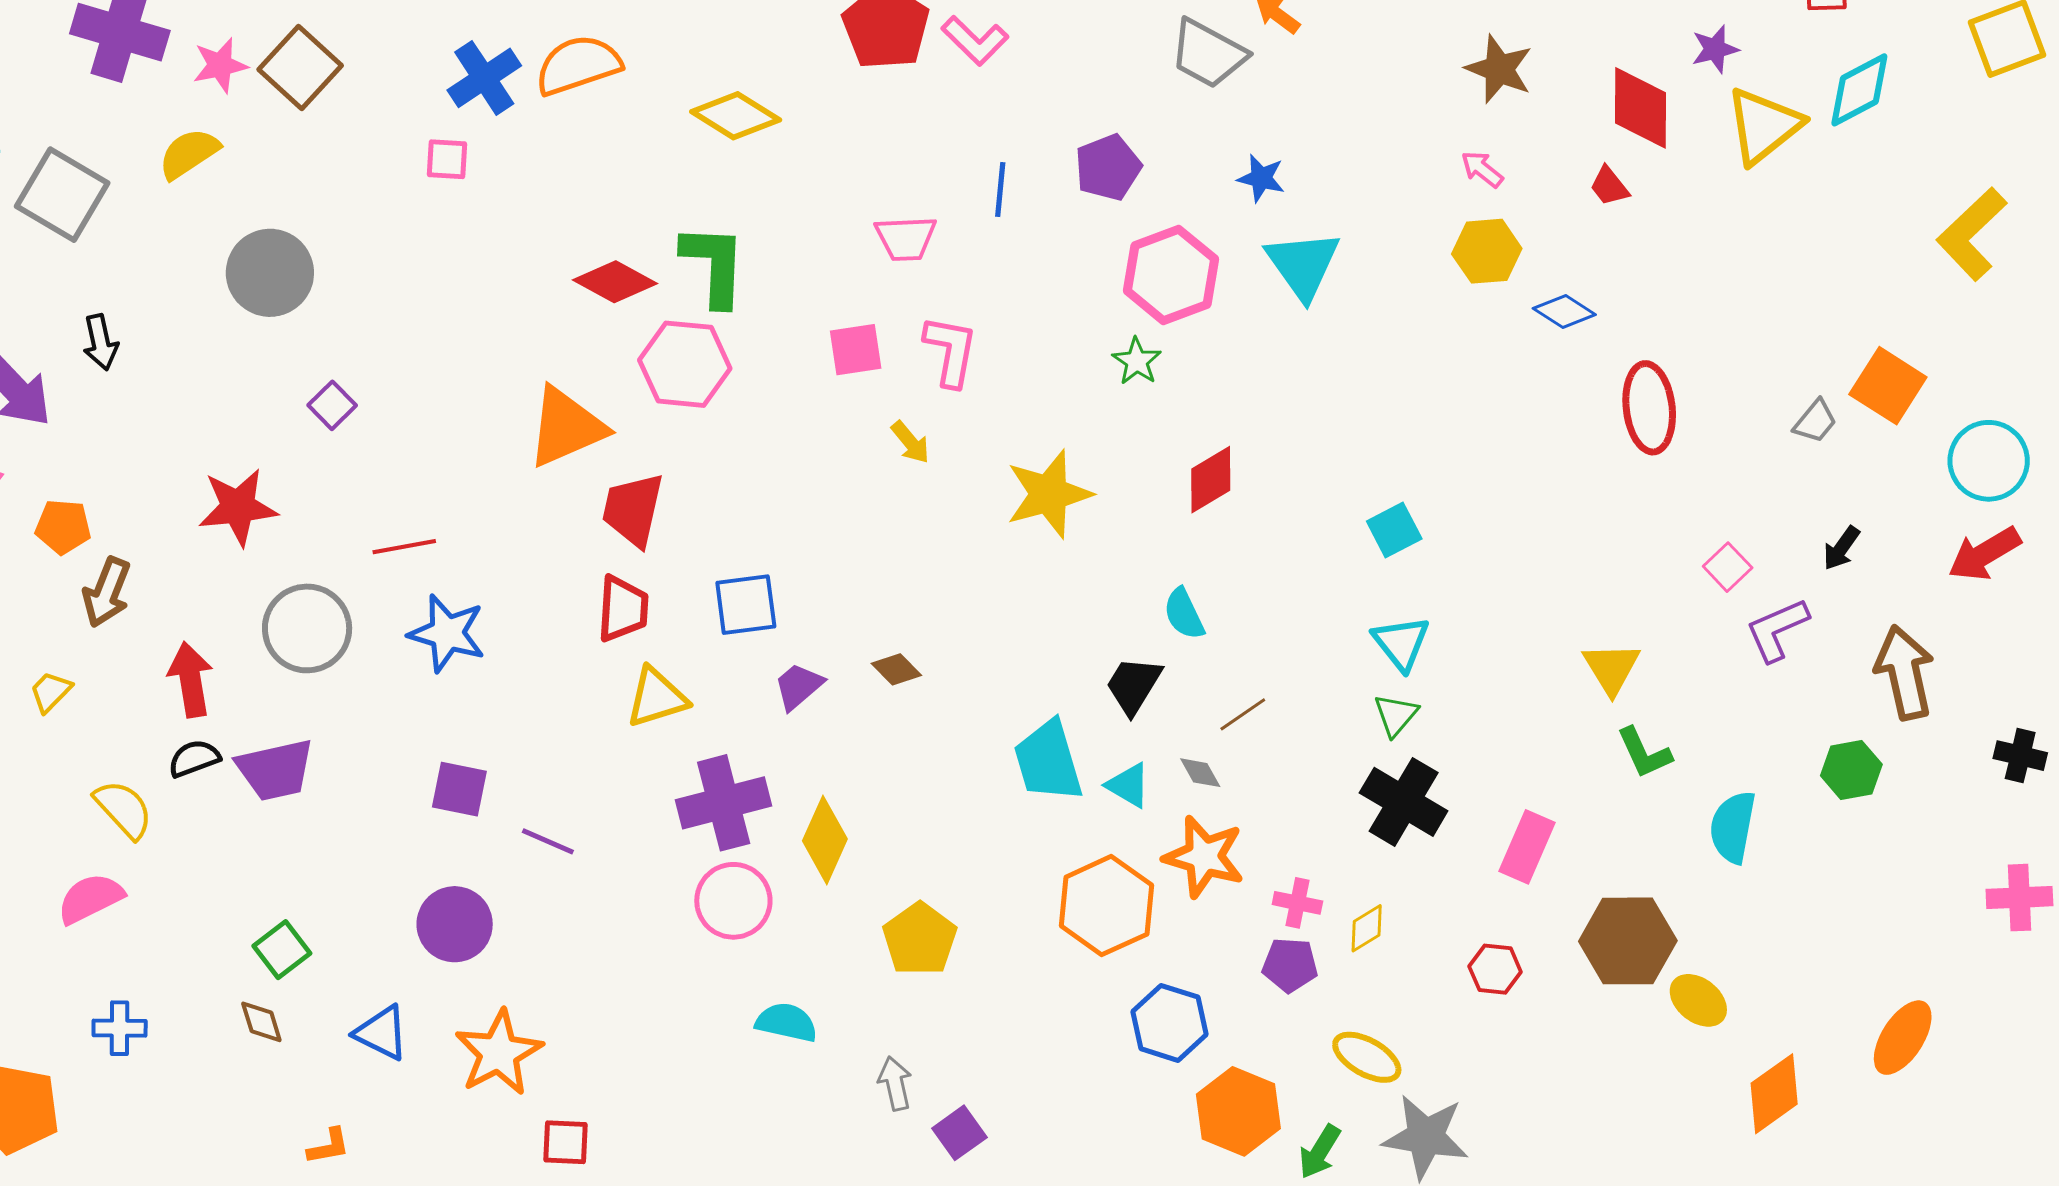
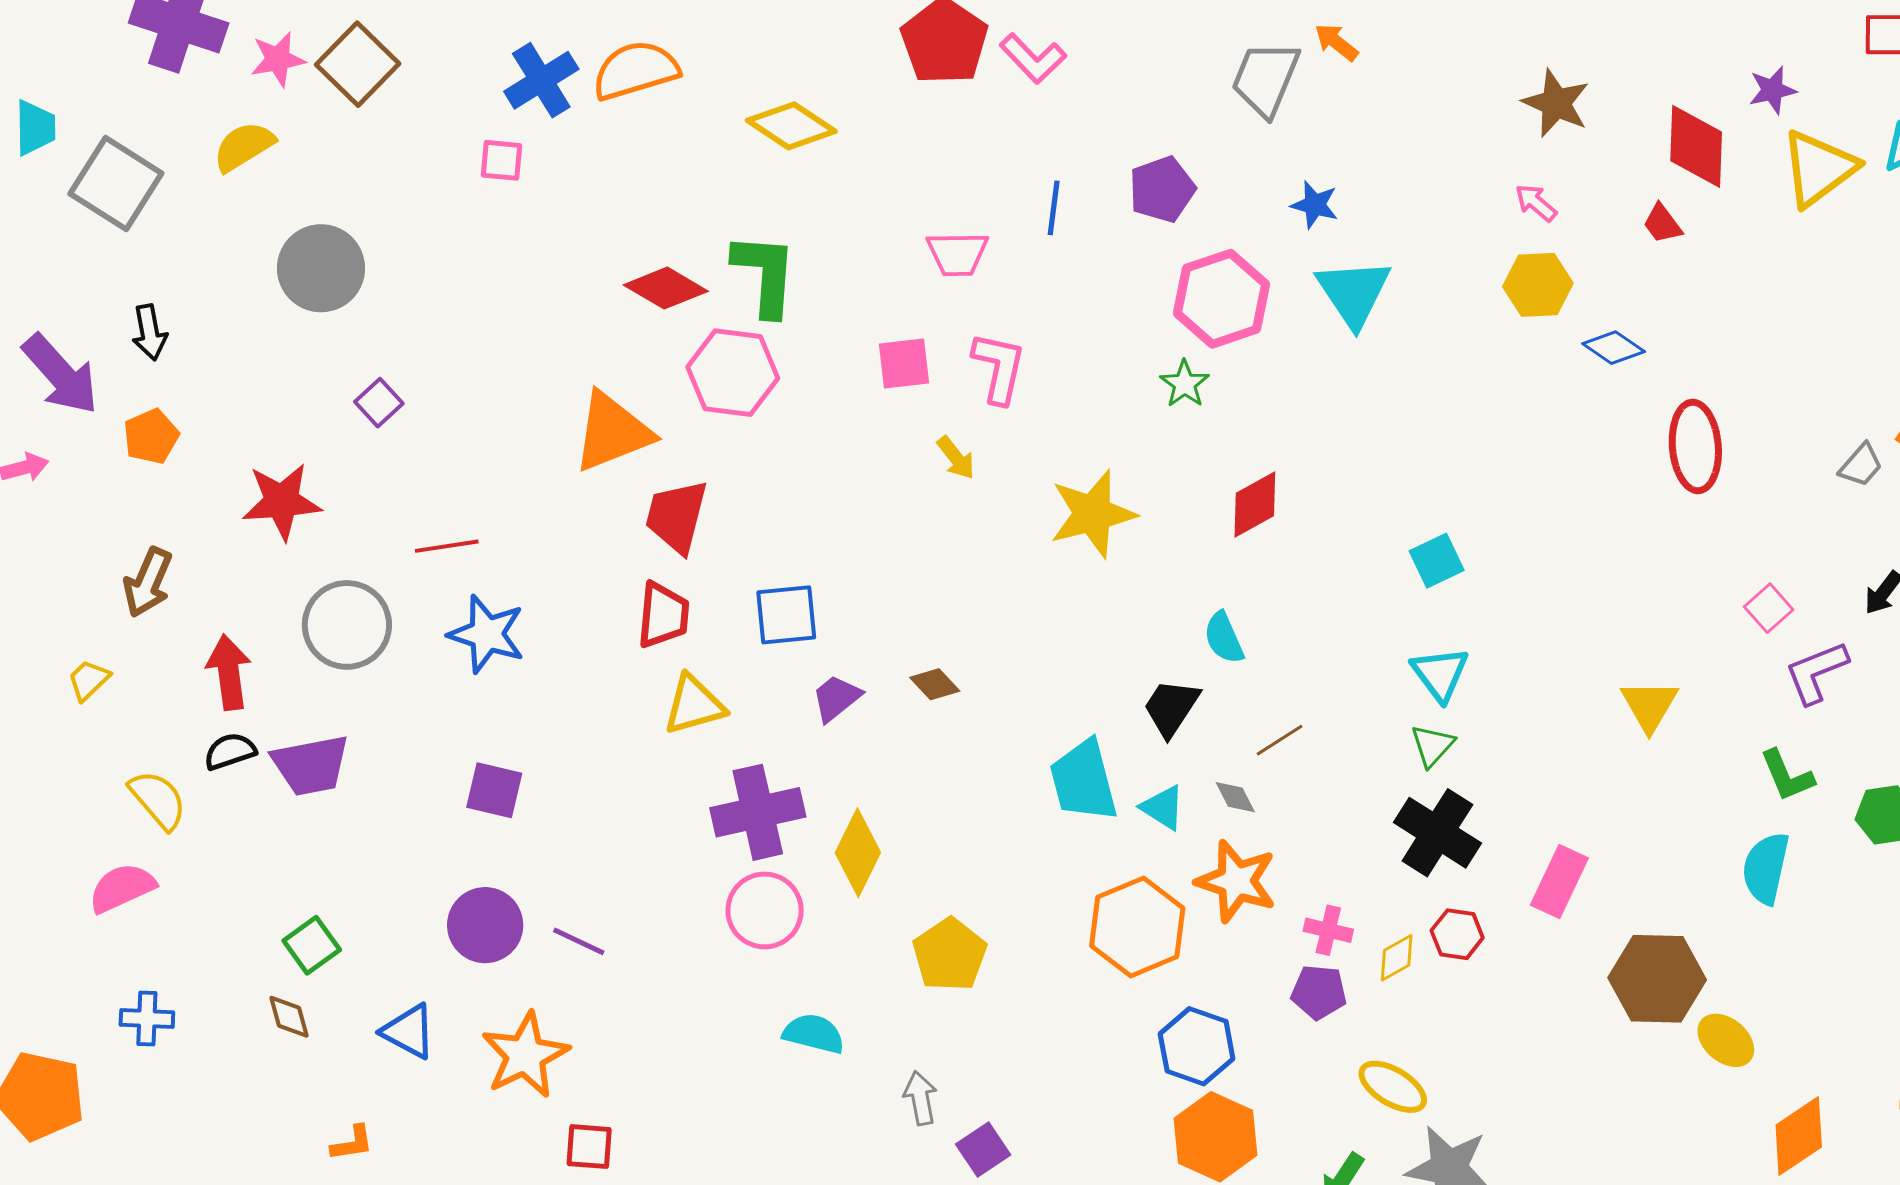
gray trapezoid: (1208, 54) -> (1266, 79), turned 82
orange pentagon: (63, 527) -> (151, 436), moved, turned -30
green L-shape: (1644, 753) -> (1787, 776), moved
purple line: (548, 841) -> (579, 941), moved
red hexagon: (1495, 969) -> (1457, 934), moved
orange hexagon: (1238, 1111) -> (1216, 1137), moved

